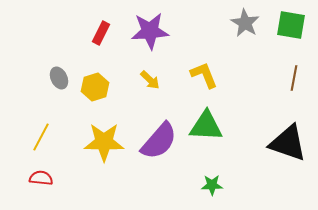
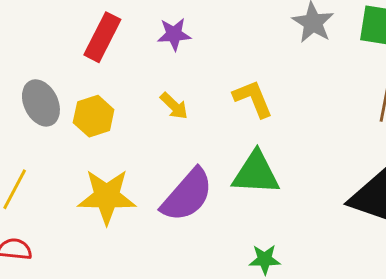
purple star: (150, 31) -> (174, 34), size x0.6
red rectangle: (101, 33) -> (102, 37), size x1.4
gray ellipse: (59, 78) -> (41, 103), size x1.4

